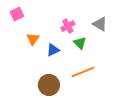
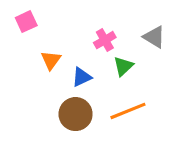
green triangle: (80, 43) -> (123, 66), turned 32
brown circle: (49, 85) -> (76, 114), moved

